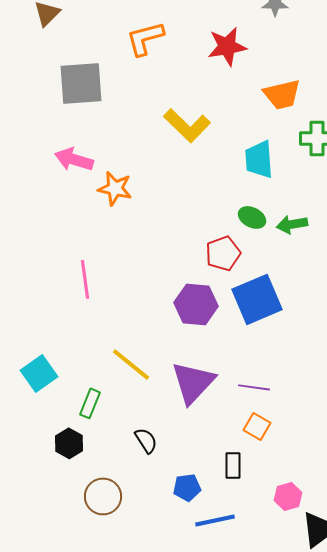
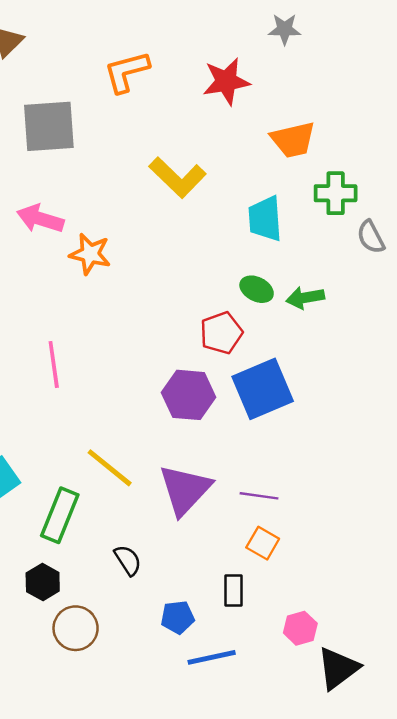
green rectangle: (90, 403) -> (60, 515), size x1.5
black hexagon: (69, 443) -> (43, 582), moved

